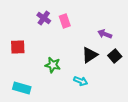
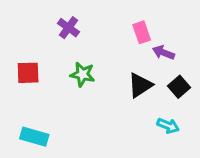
pink rectangle: (65, 21) -> (142, 32), moved
green star: (53, 65) -> (82, 74), moved
cyan arrow: (81, 81) -> (168, 126), moved

